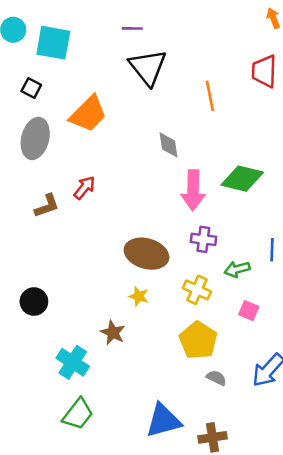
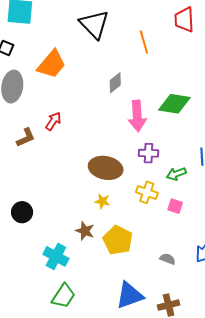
gray diamond: (168, 145) -> (115, 83), turned 65
pink square: (249, 311) -> (175, 206), moved
yellow pentagon: (198, 340) -> (118, 240), moved

